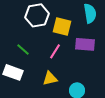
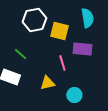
pink line: (55, 51) -> (62, 63), moved, turned -49

